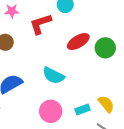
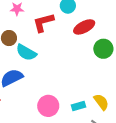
red ellipse: (78, 42) -> (84, 27), moved
cyan semicircle: (53, 76) -> (26, 52), moved

